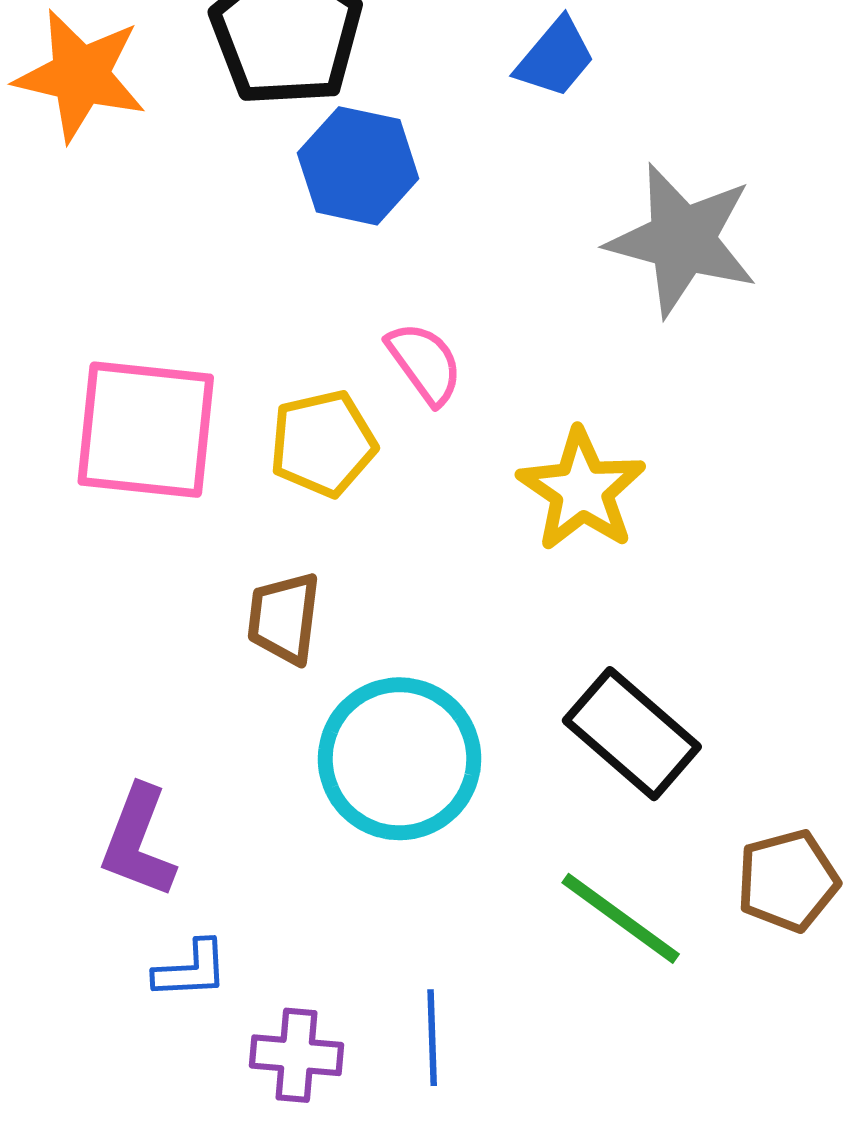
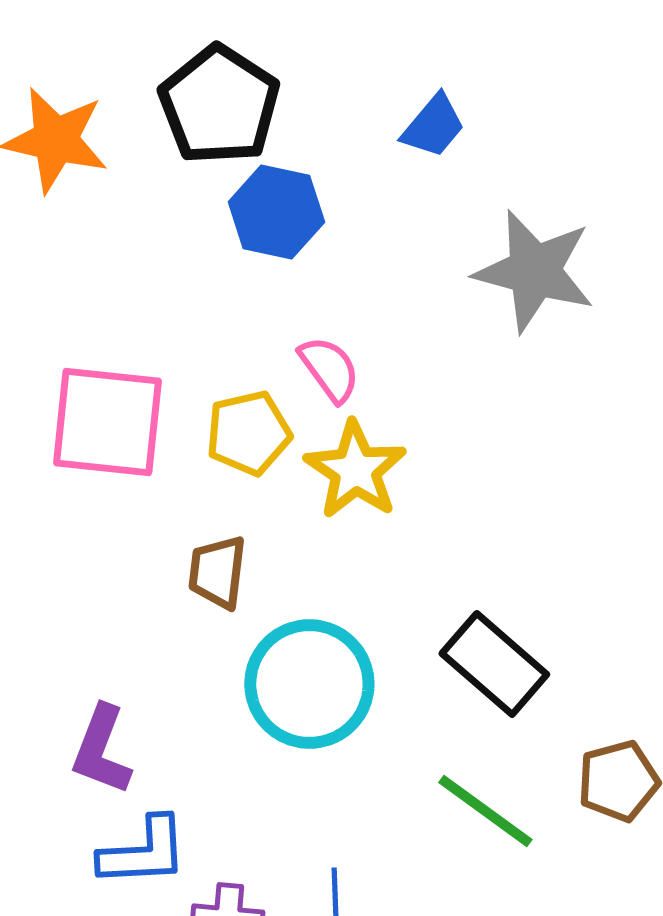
yellow star: (582, 490) -> (355, 470), moved
blue L-shape: (191, 970) -> (143, 852), size x1.5

